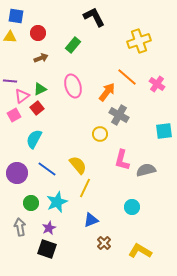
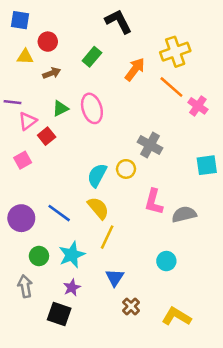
yellow triangle: (10, 37) -> (25, 57), moved
orange line: (127, 77) -> (171, 87), moved
green triangle: (40, 89) -> (60, 108), moved
orange arrow: (107, 92) -> (135, 69), moved
pink square: (14, 115) -> (23, 160), moved
cyan semicircle: (34, 139) -> (97, 175), moved
blue triangle: (91, 220) -> (115, 277), turned -35
purple star: (49, 228) -> (72, 288), moved

